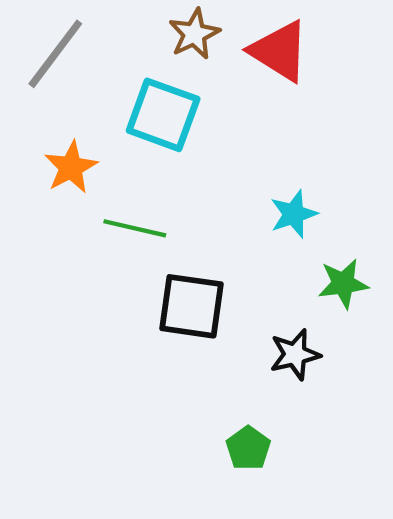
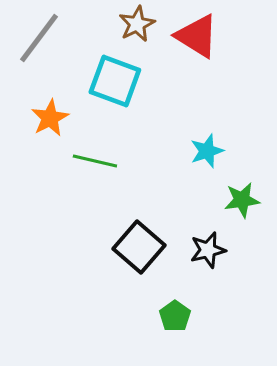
black square: (191, 306) -> (139, 247), moved, turned 33

